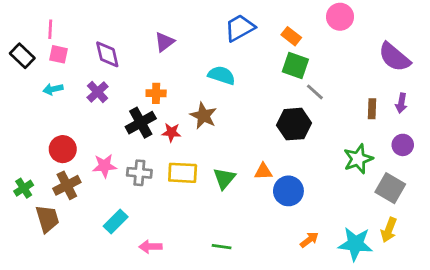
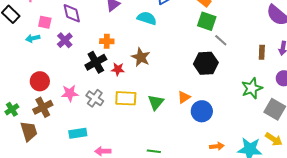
pink square: (59, 54) -> (45, 22), moved
cyan semicircle: (222, 75) -> (147, 18), moved
orange triangle: (263, 171) -> (184, 97), turned -32
gray cross: (139, 173) -> (95, 98), turned 30
cyan rectangle: (116, 222) -> (78, 133), turned 36
yellow arrow: (389, 230) -> (274, 139), turned -78
orange arrow: (309, 240) -> (217, 146), turned 32

